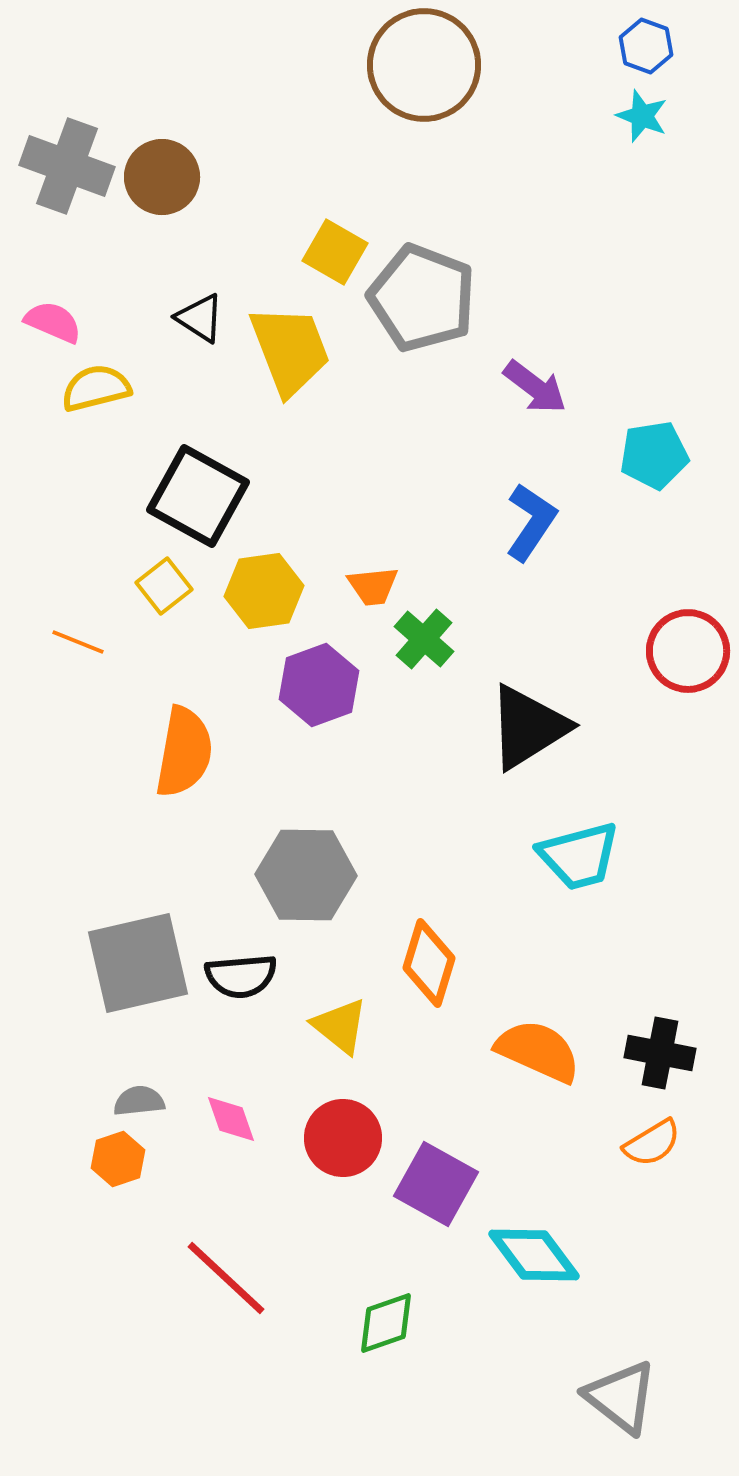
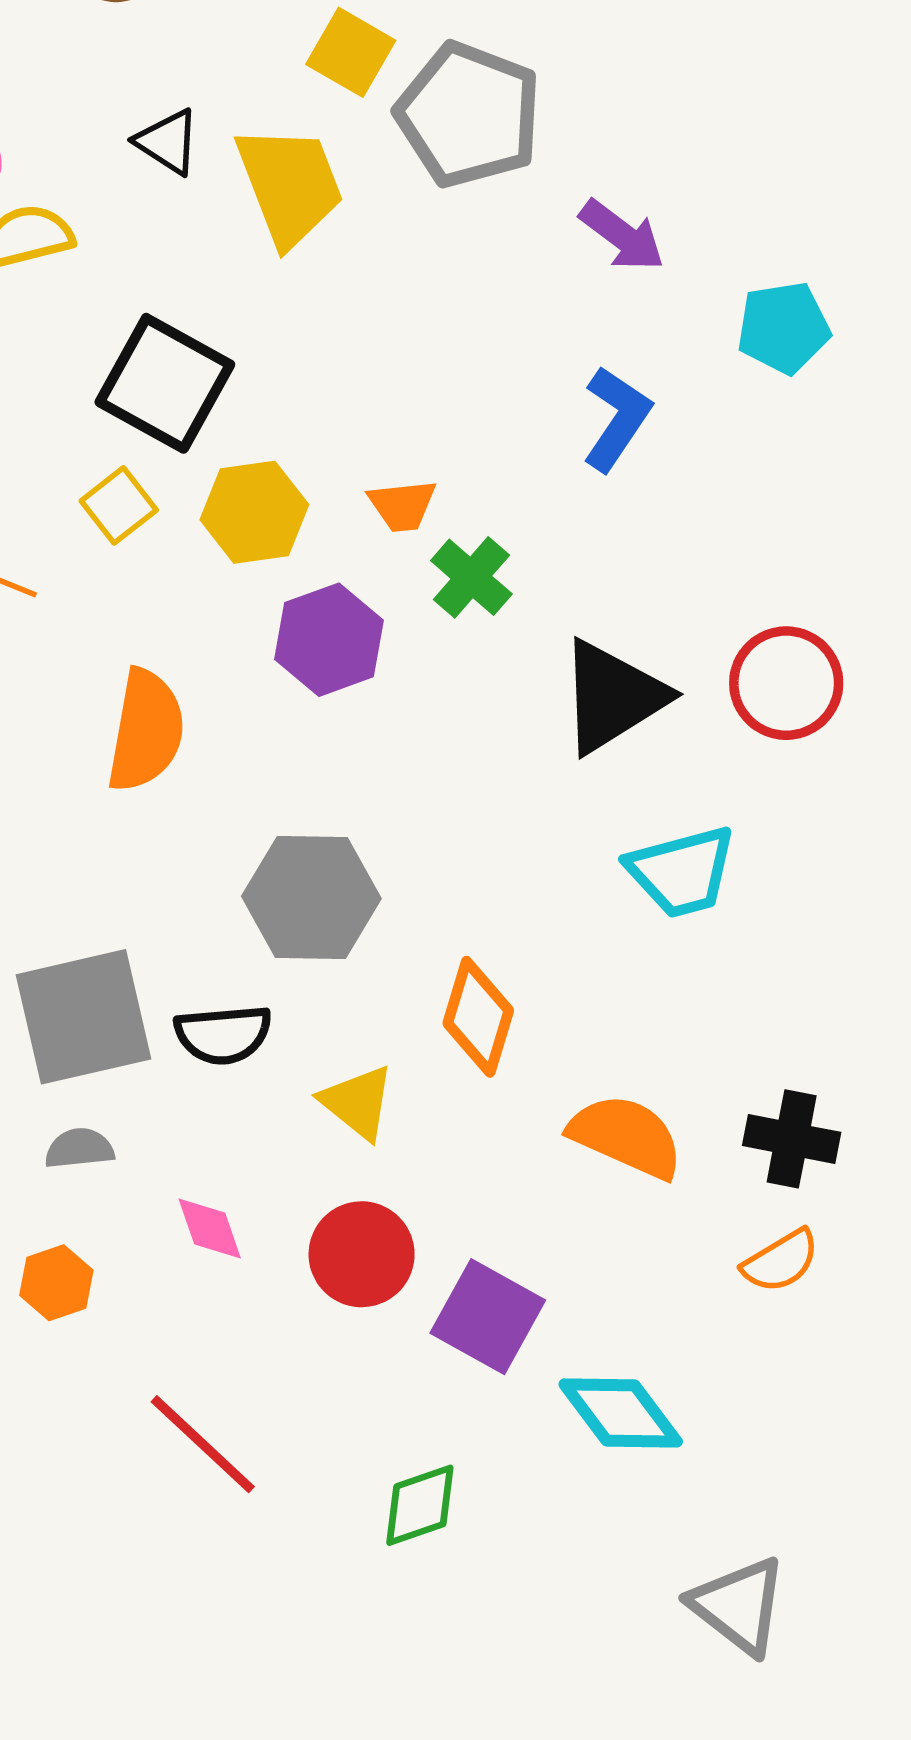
red circle: (688, 651) -> (786, 683), moved
gray semicircle: (139, 1101) -> (79, 1148), moved

